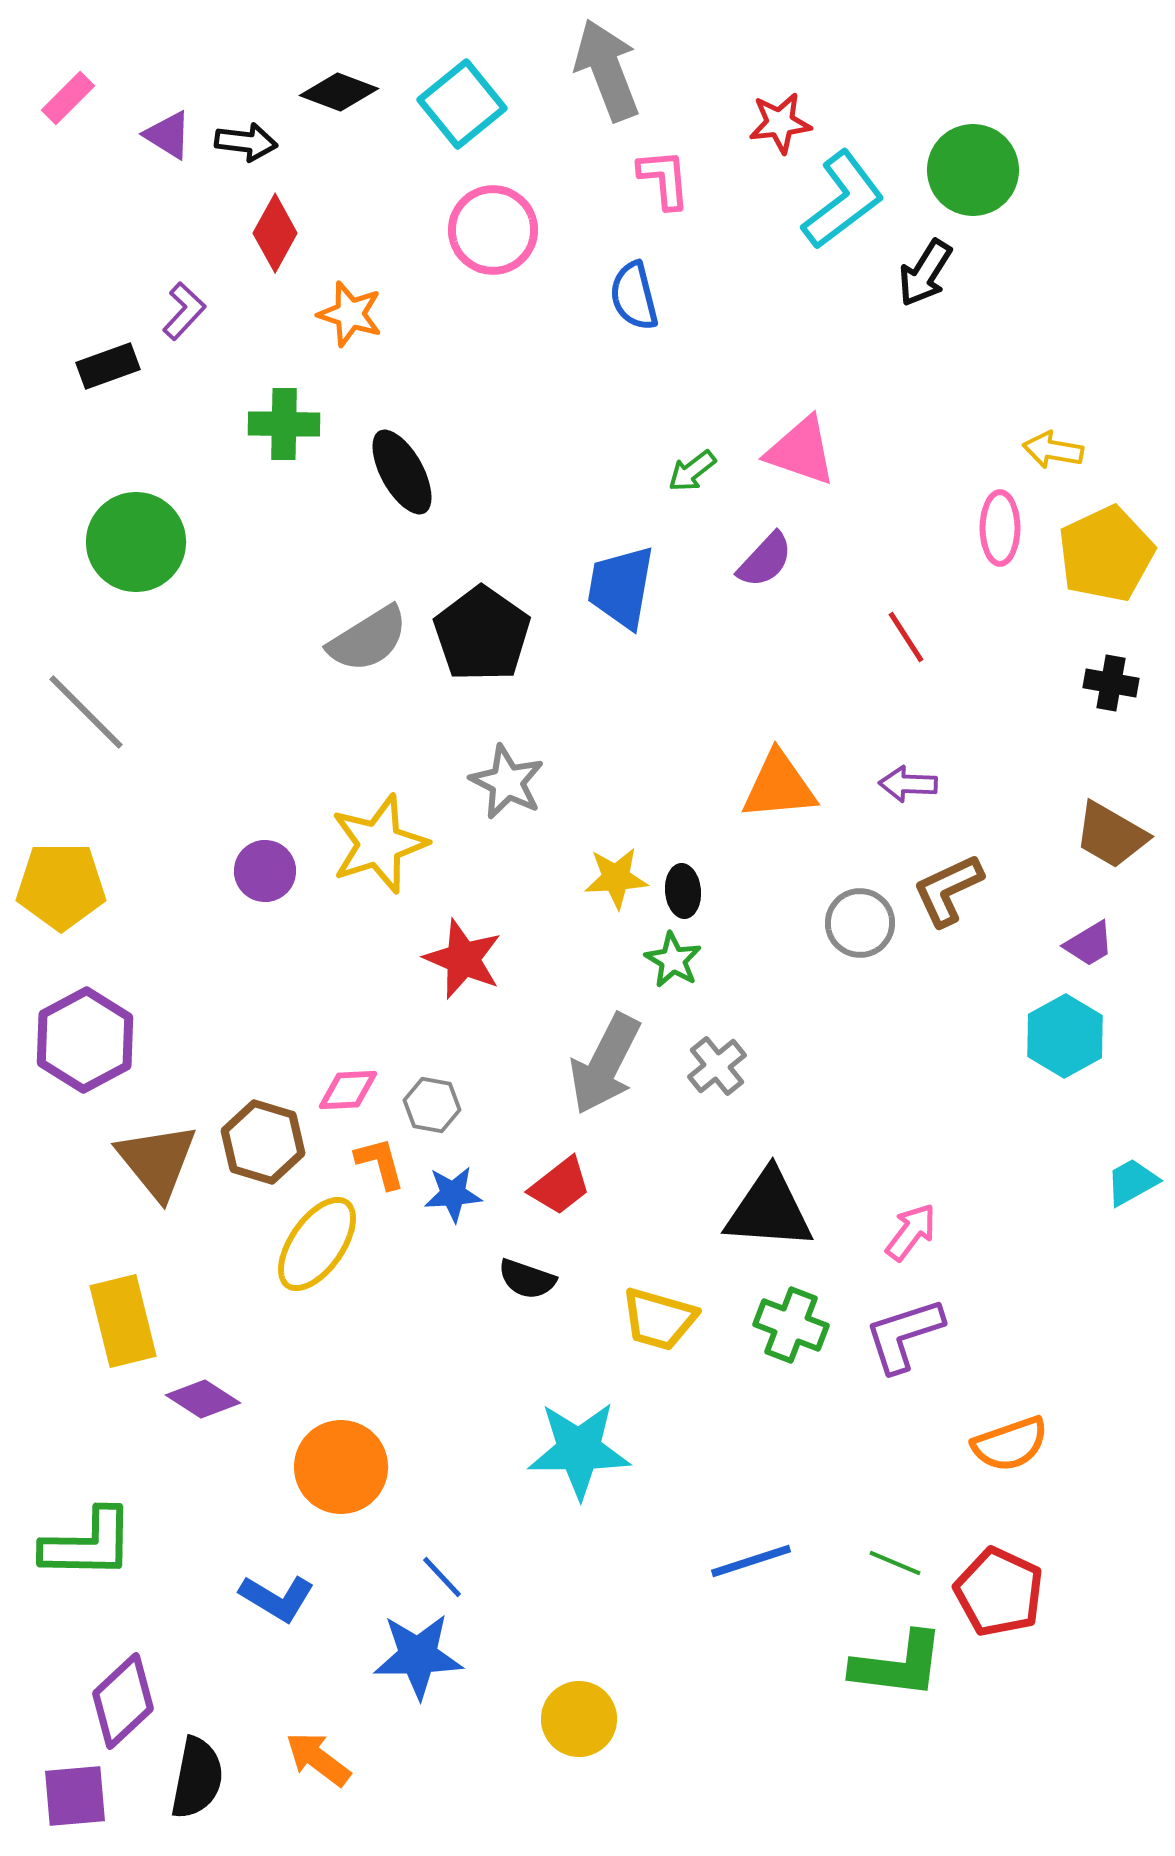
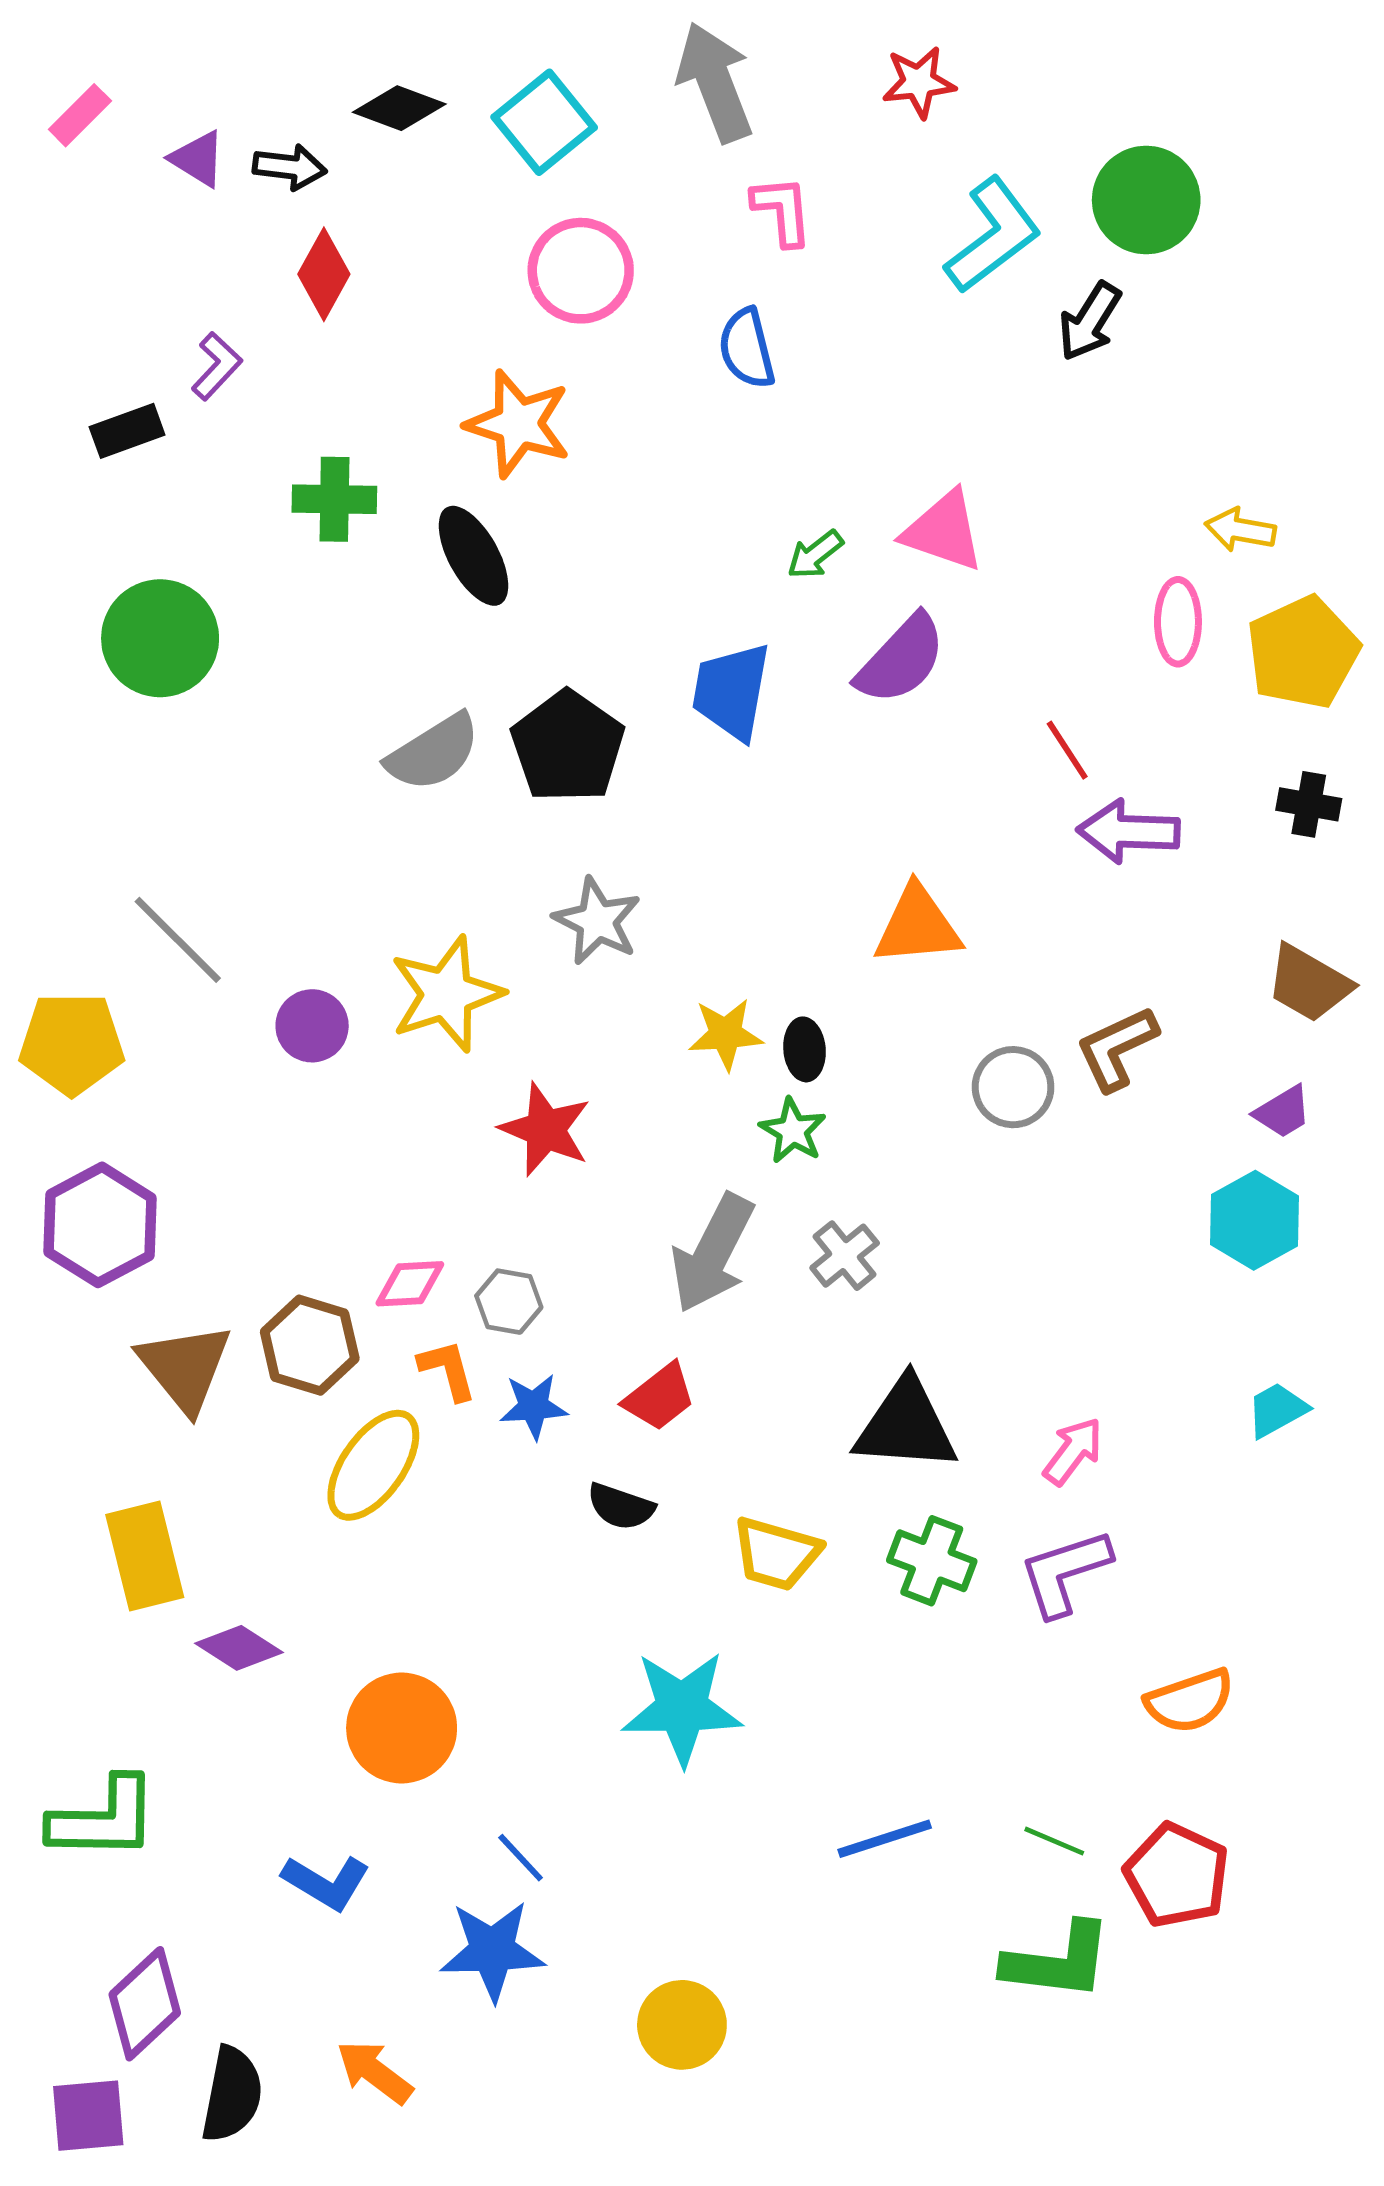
red star: (780, 123) -> (919, 82), moved
orange star: (350, 314) -> (518, 424), moved, size x1.4
purple semicircle: (765, 560) -> (901, 659), size x1.4
gray line: (86, 712) -> (178, 940), moved
purple arrow: (908, 784) -> (1128, 831), moved, size x1.5
cyan trapezoid: (1132, 1182) -> (1277, 1410), moved

